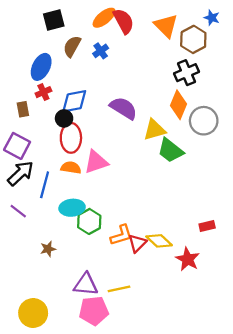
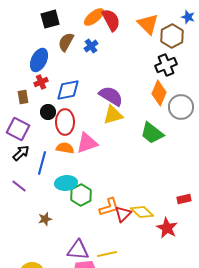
black circle: (64, 118) -> (48, 112), moved
yellow triangle: (154, 130) -> (113, 115), moved
black arrow: (21, 173) -> (21, 153), size x0.7

